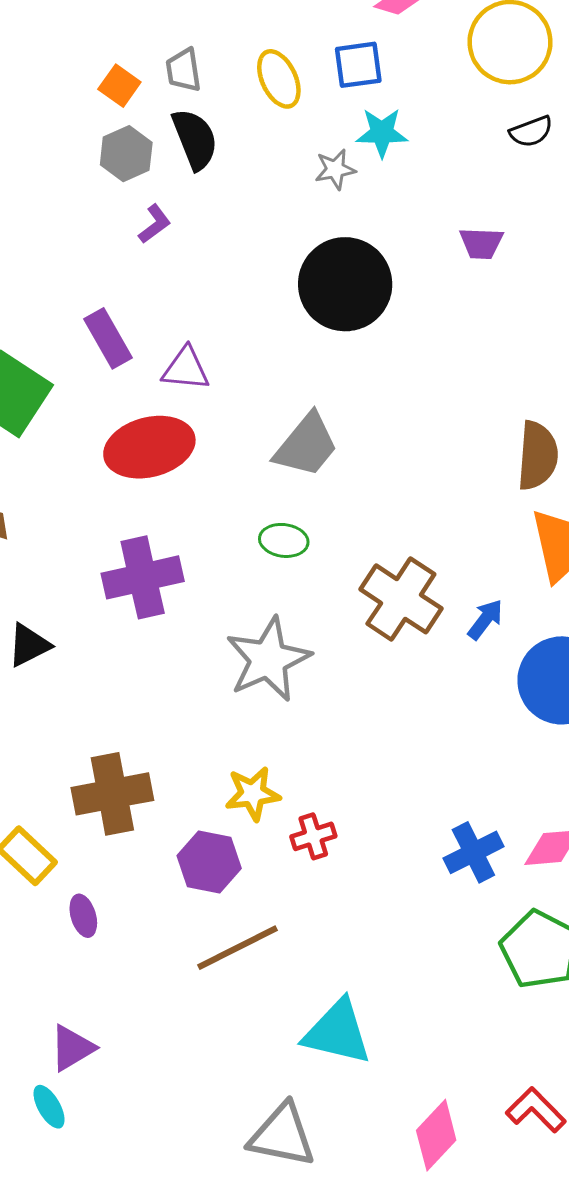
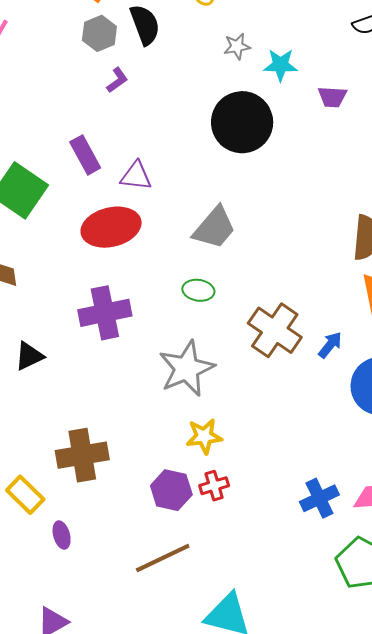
cyan star: (382, 133) -> (281, 65), moved
yellow star: (253, 794) -> (204, 436), moved
purple hexagon: (209, 862) -> (171, 490), moved

